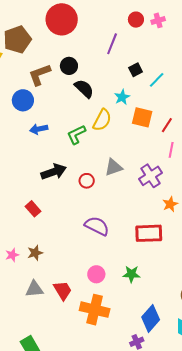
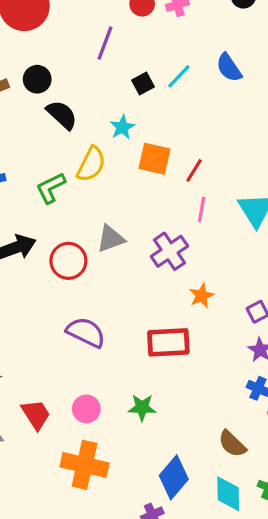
cyan line: (157, 80) -> (179, 76), moved
red circle: (87, 181) -> (68, 261), size x1.5
red trapezoid: (63, 290) -> (36, 414), moved

